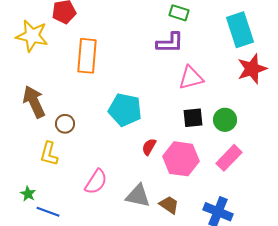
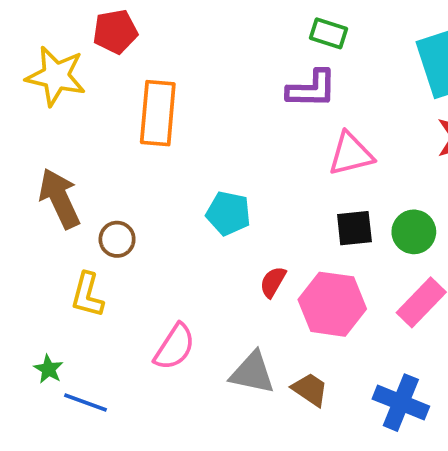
cyan pentagon: (125, 110) -> (228, 213), size x0.7

